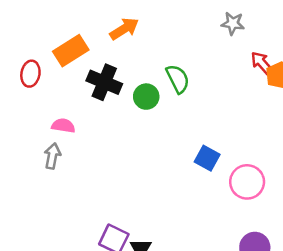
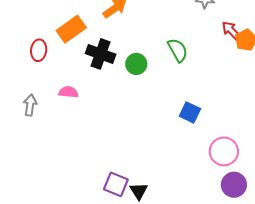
green semicircle: (178, 79) -> (178, 50), moved
gray arrow: (52, 156) -> (30, 105), moved
pink circle: (247, 182) -> (224, 151), moved

